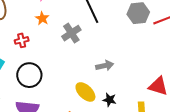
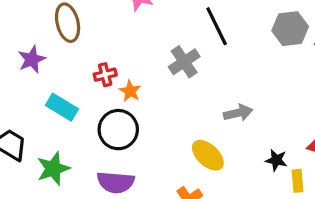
orange star: (42, 18) -> (130, 91), moved
black star: (109, 100) -> (276, 160), moved

